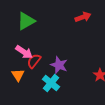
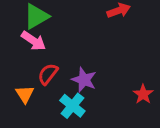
pink arrow: (24, 52) -> (33, 41), moved

